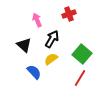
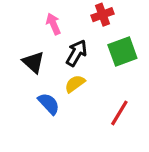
green square: (82, 54) -> (122, 51), moved, turned 30

